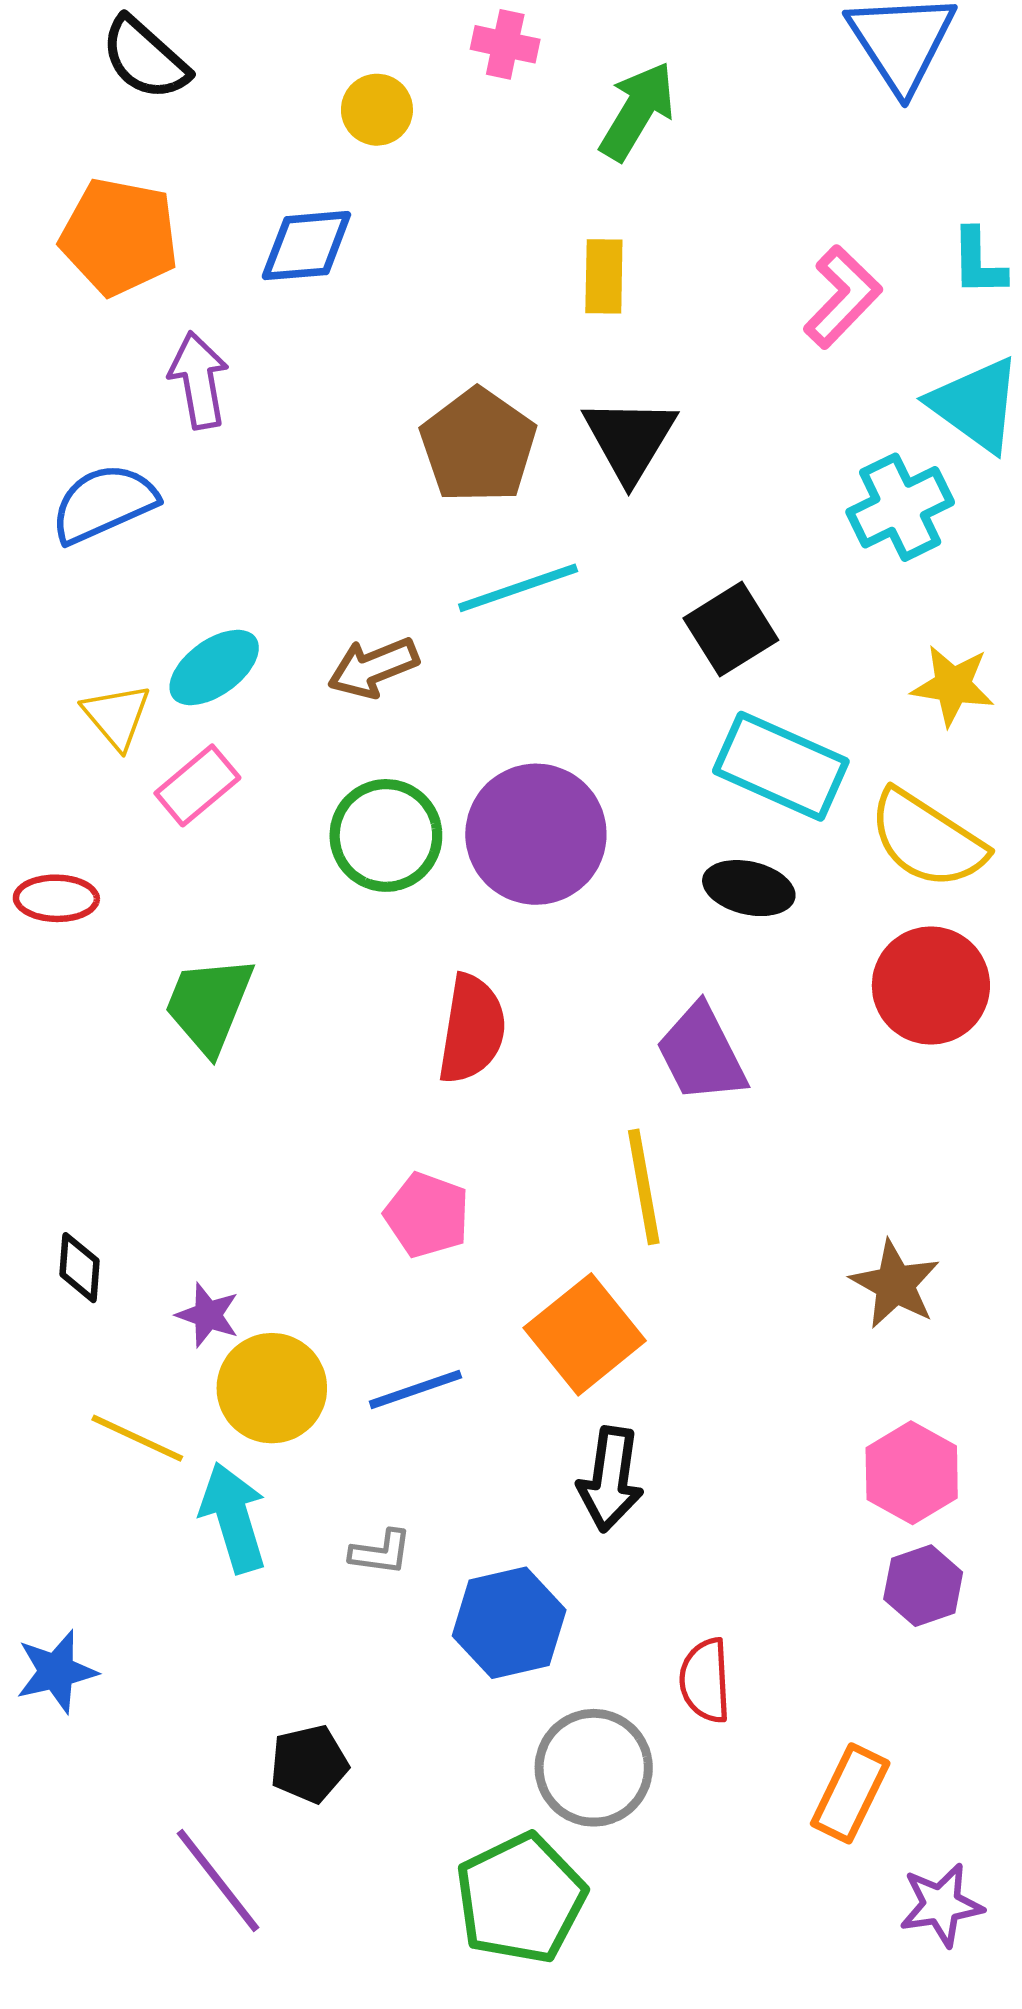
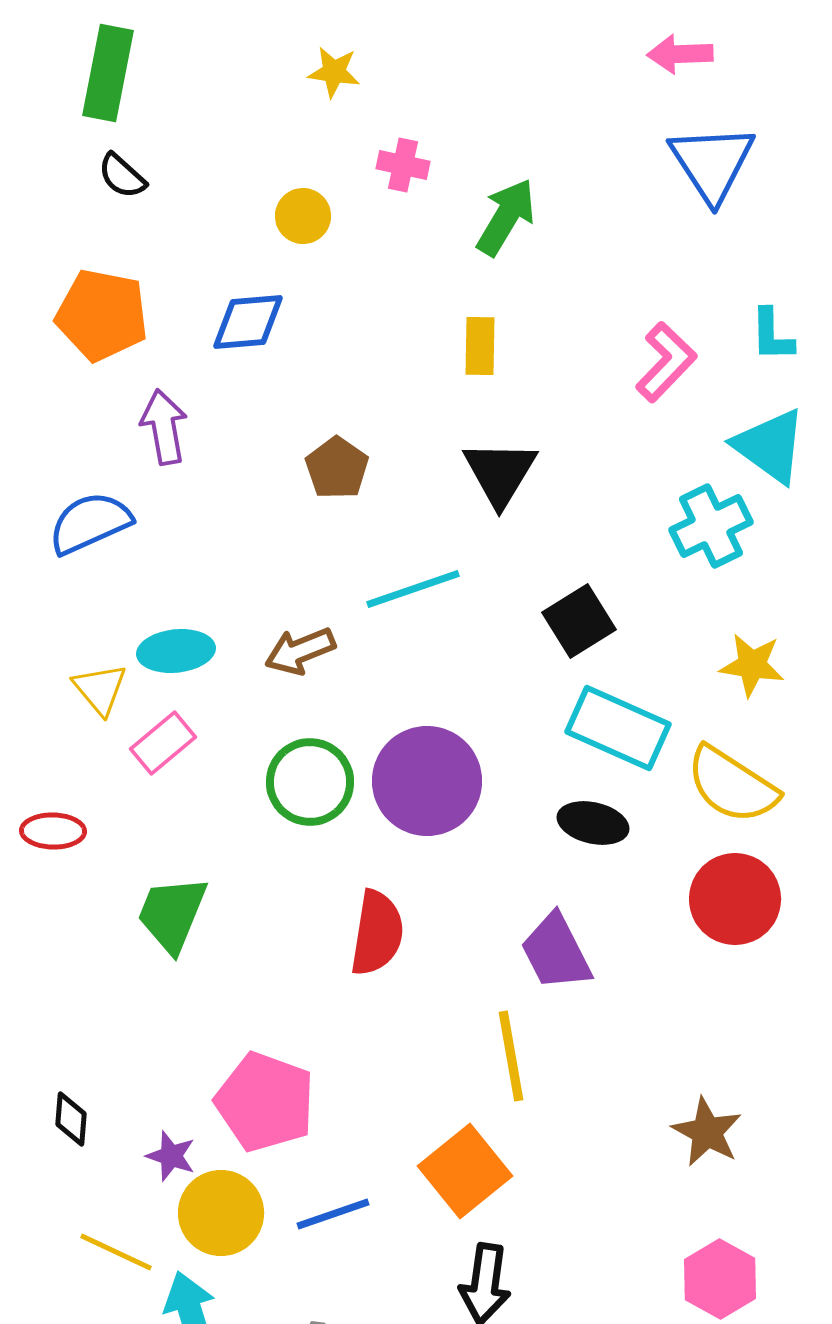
black semicircle: (145, 58) -> (122, 176), size x0.7
brown pentagon: (478, 446) -> (337, 468), moved, size x0.7
cyan ellipse: (214, 667) -> (176, 651), turned 30
pink pentagon: (427, 1215) -> (265, 1102), moved, size x1.5

